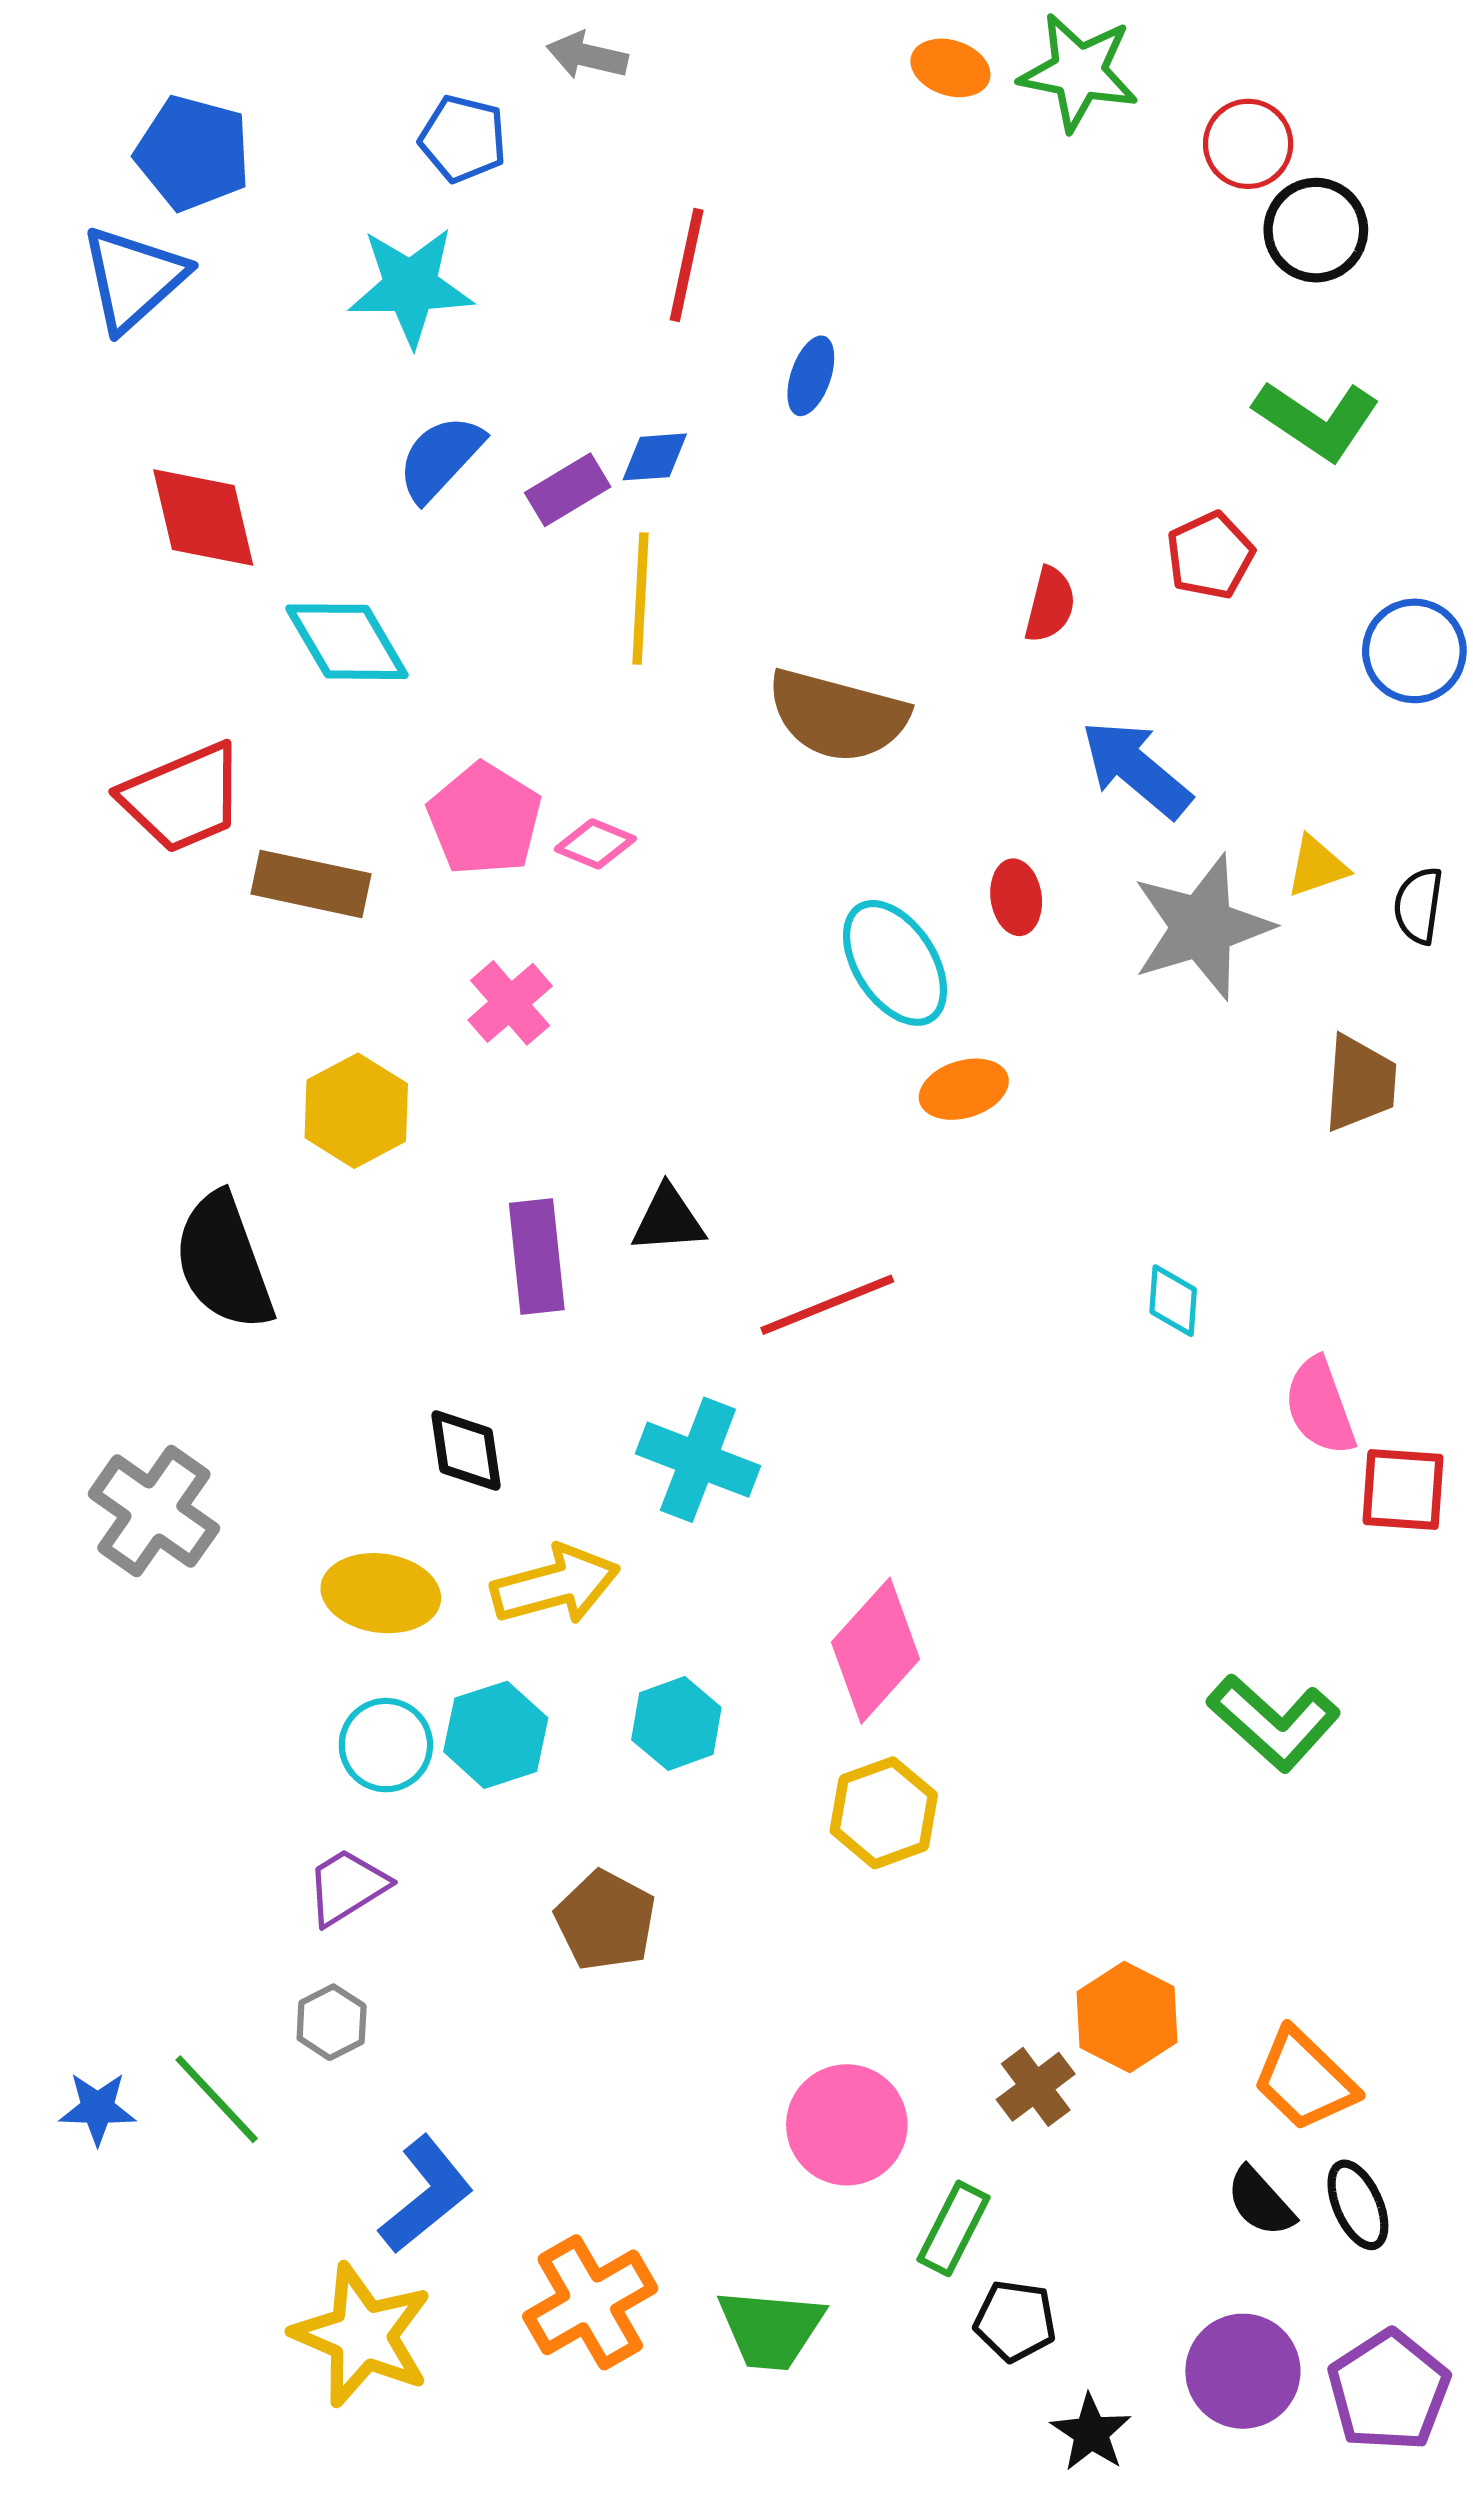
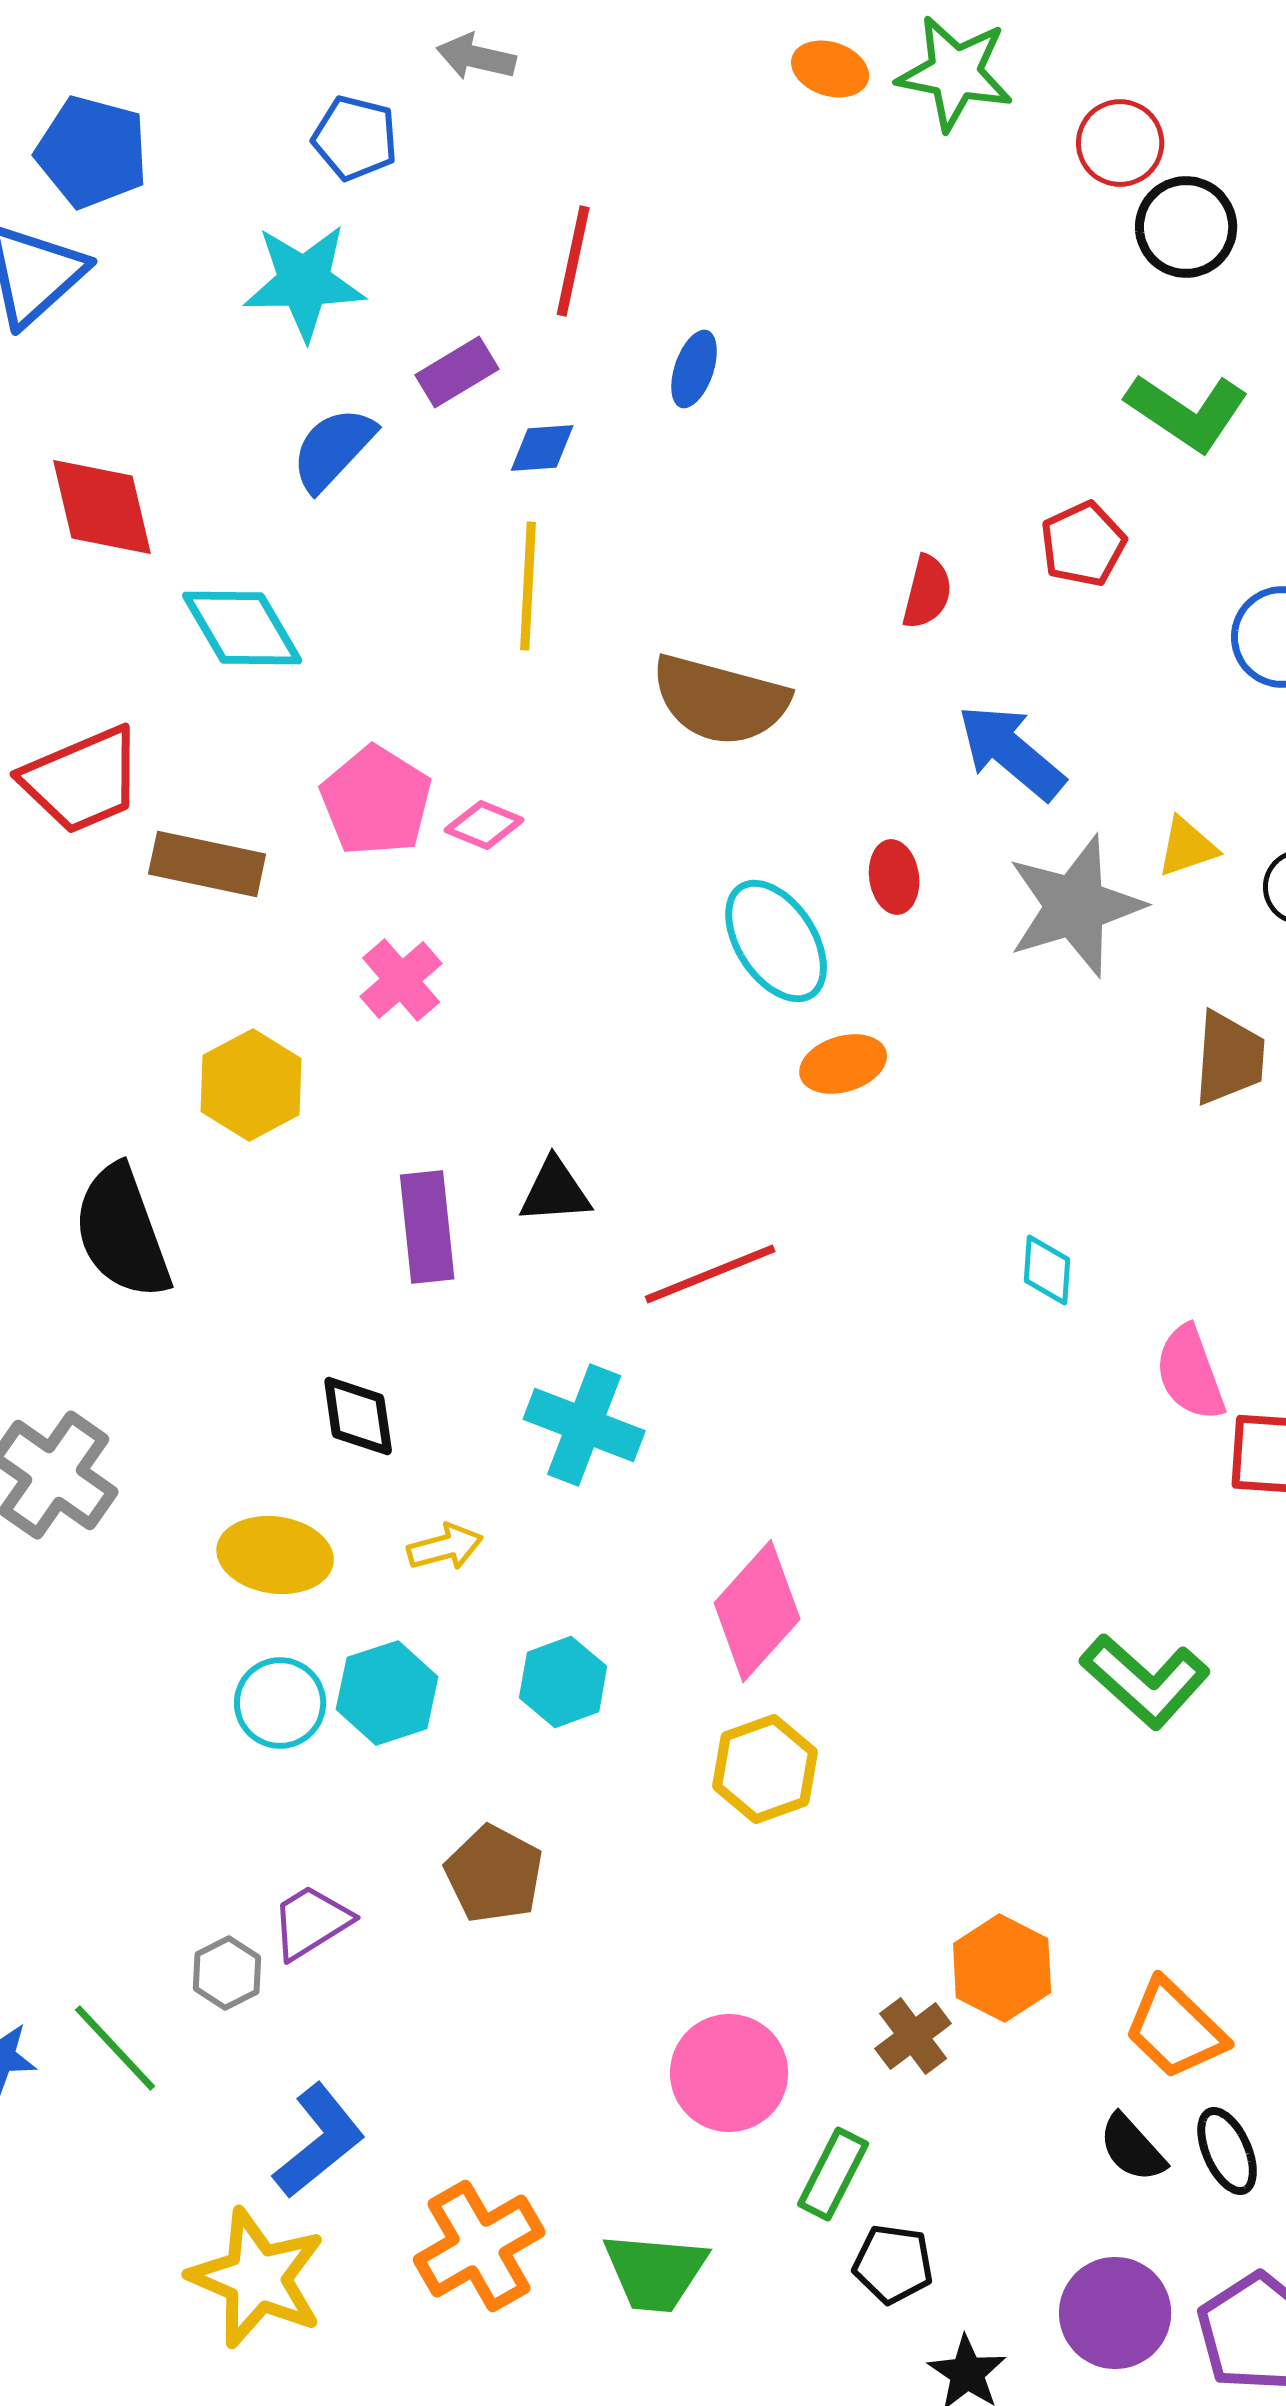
purple rectangle: (568, 490) -> (457, 372), moved
yellow arrow: (555, 1585) -> (445, 1547), size x0.6
purple trapezoid: (347, 1887) -> (311, 1922), moved

